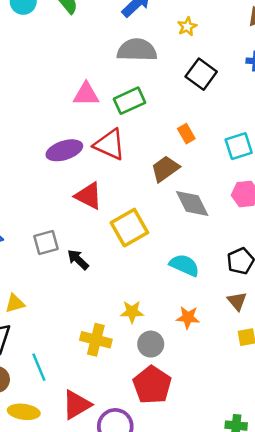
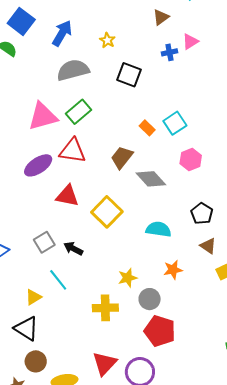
pink triangle: (86, 94) -> (43, 116), size x1.4
orange rectangle: (186, 134) -> (147, 128), moved
cyan line: (39, 367) -> (58, 280), moved

